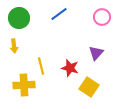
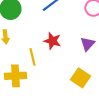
red star: (70, 68) -> (52, 41), moved

